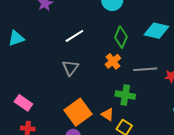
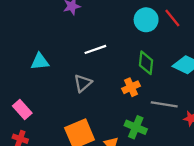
green diamond: (121, 37) -> (146, 63), turned -30
cyan triangle: (16, 38) -> (40, 62), moved

